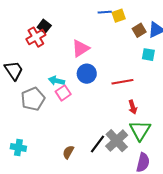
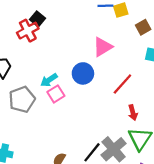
pink triangle: (81, 48) -> (103, 47), moved
cyan arrow: (56, 81) -> (49, 80), turned -49
red line: (122, 82) -> (122, 84), turned -40

